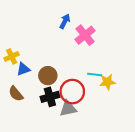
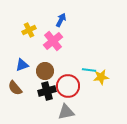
pink cross: (85, 35) -> (53, 41), moved
yellow cross: (12, 56) -> (29, 30), moved
gray triangle: (68, 109) -> (66, 112), moved

